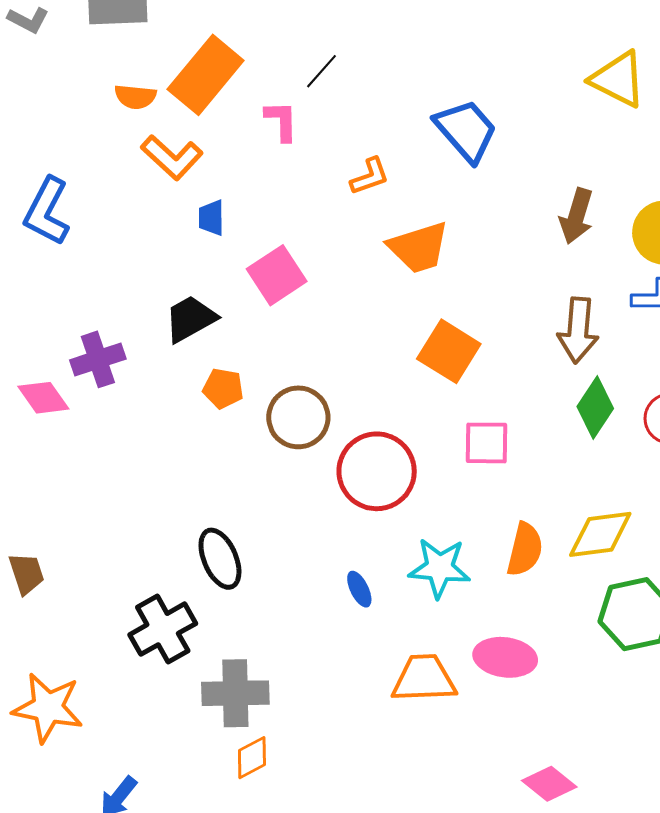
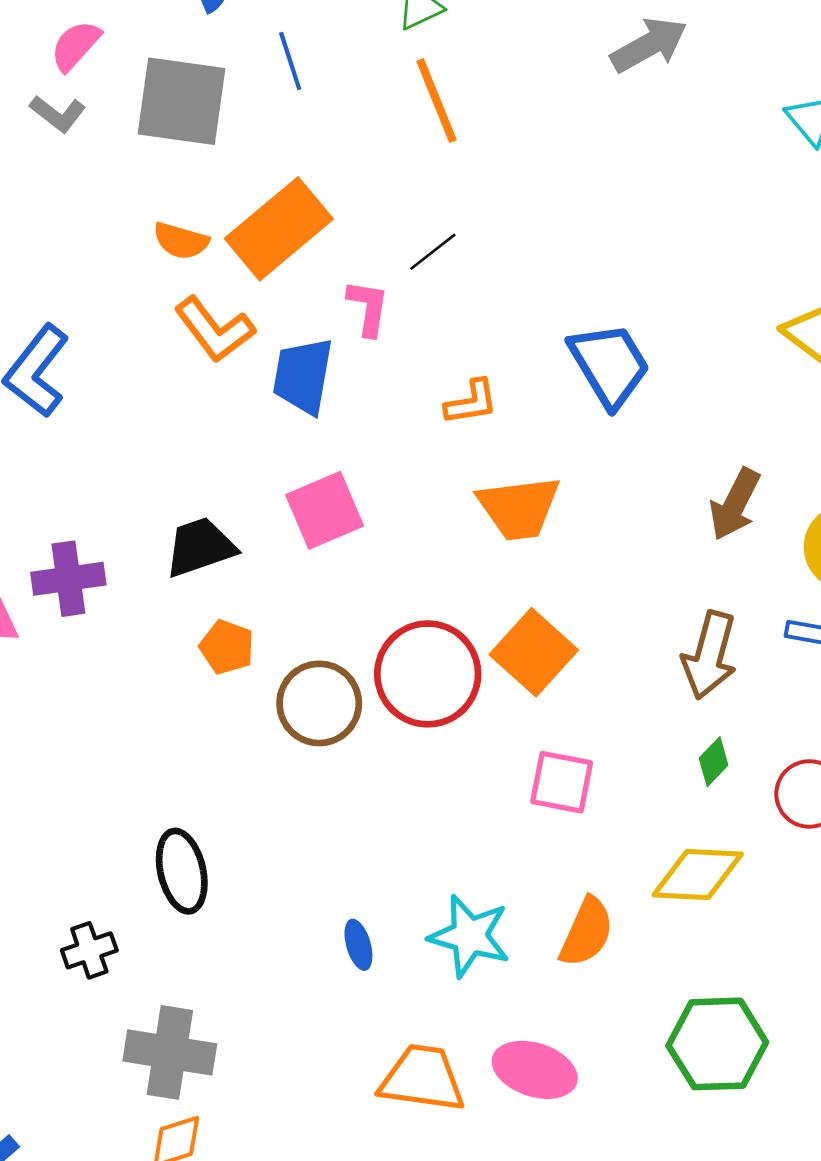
blue trapezoid: (211, 218) -> (303, 376), moved, size x1.6
green diamond: (595, 408) -> (714, 762), size x0.6
red circle: (377, 471) -> (428, 674), moved
yellow diamond: (600, 534) -> (698, 875), moved
black cross: (163, 629) -> (89, 950), size x0.6

